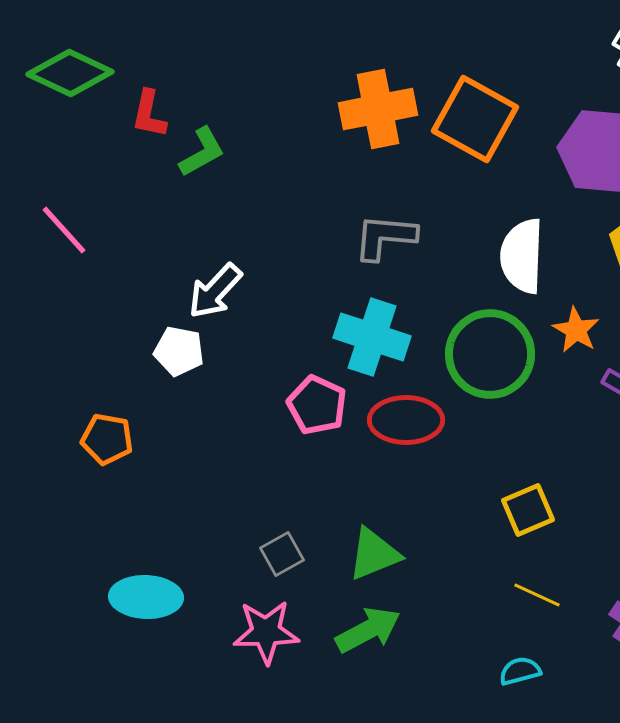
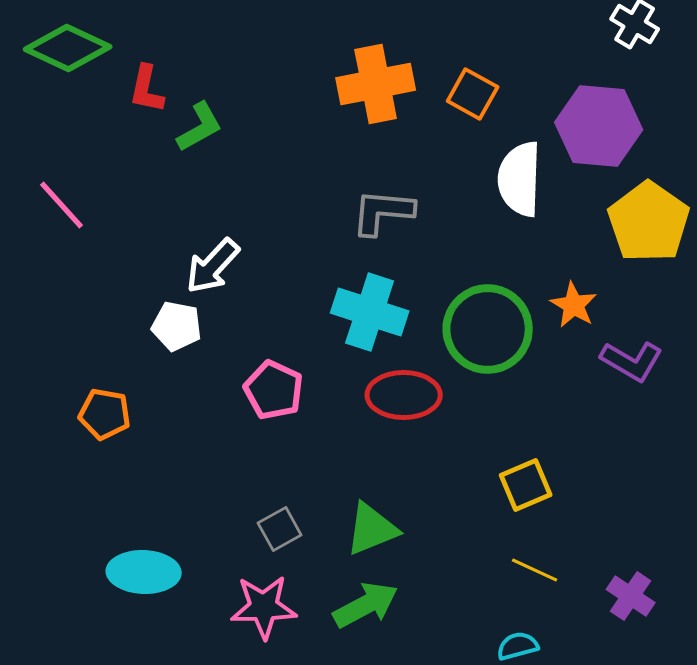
orange square: (475, 119) -> (473, 94), size x0.6
white semicircle: (522, 256) -> (520, 179), moved
pink pentagon: (317, 405) -> (274, 390), moved

